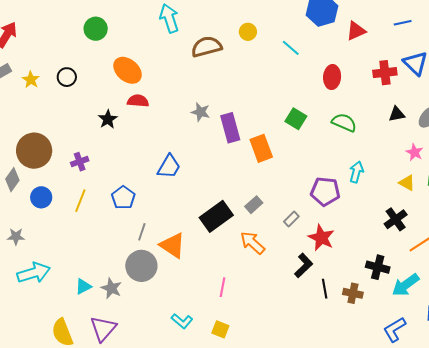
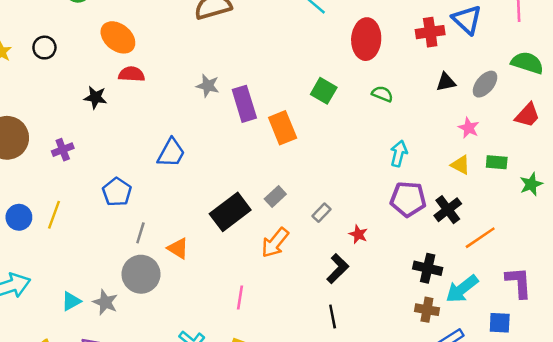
red ellipse: (332, 77) -> (366, 39), size x1.4
black star: (108, 119) -> (95, 97), turned -30
green semicircle: (344, 123) -> (382, 94), size x0.7
purple pentagon: (325, 191) -> (408, 199), moved
blue circle: (41, 197) -> (19, 217), moved
yellow line: (80, 201) -> (54, 215), moved
red star: (321, 238) -> (358, 234), size x0.6
orange arrow: (252, 243) -> (275, 243), turned -92
orange triangle: (173, 245) -> (178, 248), size x0.7
black line: (325, 289) -> (333, 316), moved
brown cross: (353, 293) -> (427, 310), moved

